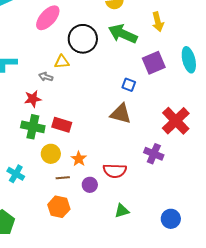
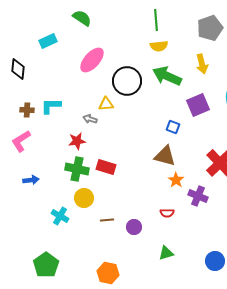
yellow circle: (51, 154) -> (84, 198), moved
orange star: (79, 159) -> (176, 180), moved
red semicircle: (115, 171) -> (167, 213), moved, size x0.6
orange hexagon: (59, 207) -> (108, 273), moved

